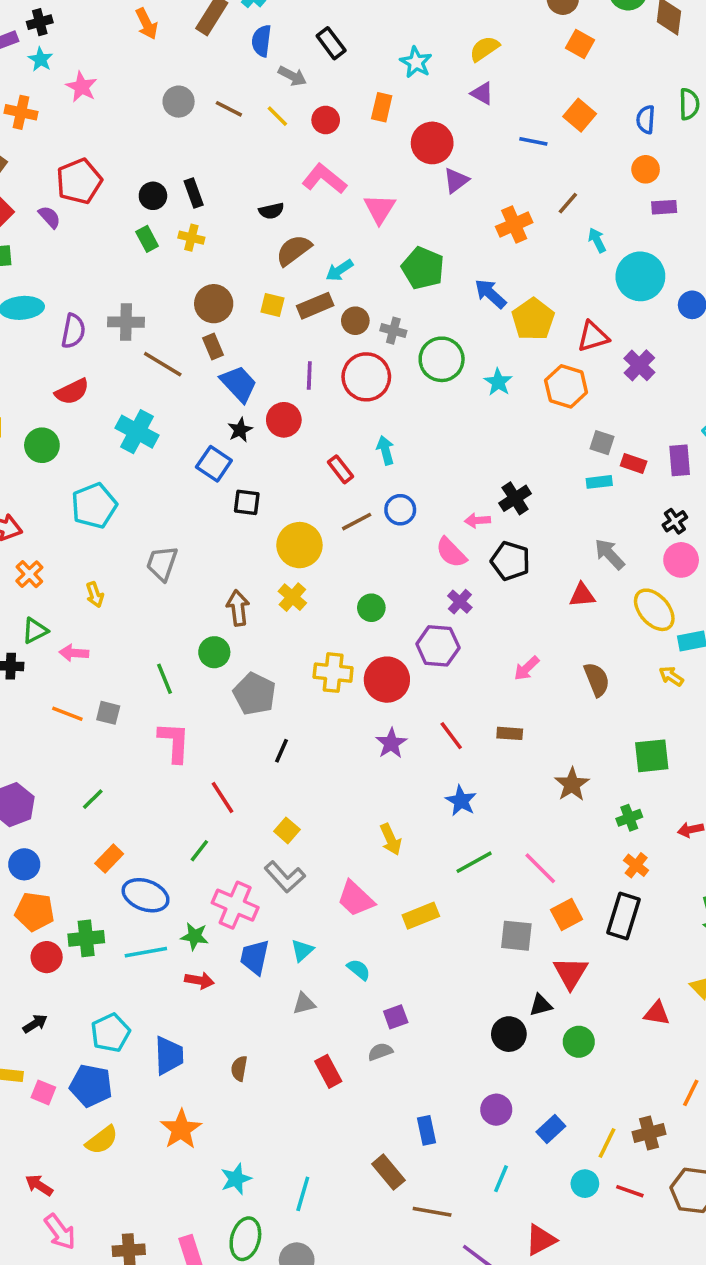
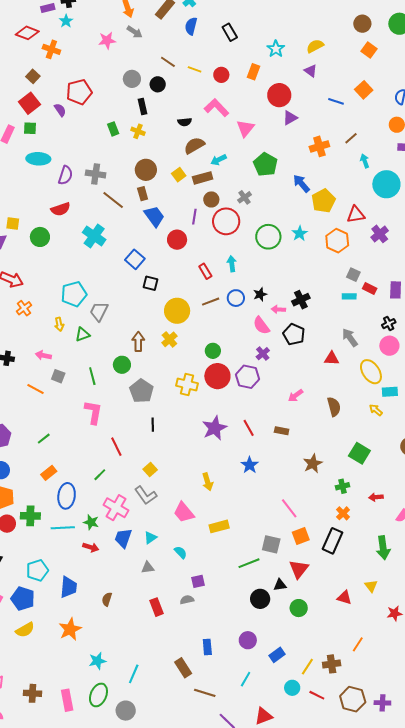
gray arrow: (292, 76) -> (135, 32), moved
pink star: (82, 87) -> (107, 40), moved, turned 30
gray circle: (179, 102) -> (132, 79), moved
yellow line: (277, 116) -> (195, 69), turned -32
black circle: (153, 196) -> (158, 84), moved
yellow square: (272, 305) -> (179, 175), turned 32
brown circle: (355, 321) -> (211, 199), moved
gray cross: (393, 331) -> (244, 197), turned 32
green circle: (442, 359) -> (268, 237), moved
black star: (240, 430) -> (260, 294), moved
cyan pentagon: (94, 506) -> (74, 294), moved
green triangle: (35, 631) -> (83, 335), moved
red circle: (387, 680) -> (217, 376), moved
gray square: (108, 713) -> (58, 376), moved
purple star: (391, 743) -> (215, 428), size x1.4
black line: (281, 751) -> (153, 425), turned -32
green square: (652, 756) -> (359, 453), turned 30
green line: (474, 862) -> (249, 563), moved
blue ellipse: (146, 895) -> (67, 496), turned 70

